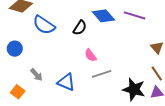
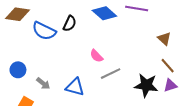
black semicircle: (80, 28) -> (70, 24), moved
blue circle: (15, 49) -> (18, 70), moved

